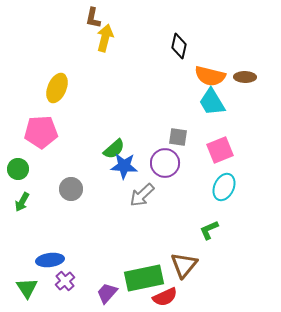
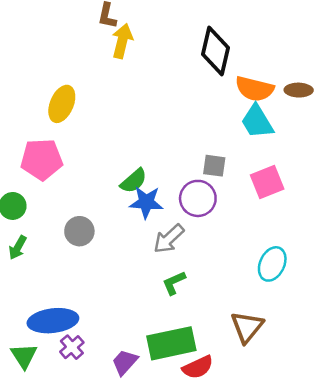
black diamond: (179, 46) -> (215, 51), size x1.5
cyan ellipse: (224, 187) -> (272, 264), moved
green L-shape: (209, 230) -> (174, 283), moved
blue ellipse: (50, 260) -> (53, 321), size x1.4
brown triangle: (184, 265) -> (247, 327), moved

